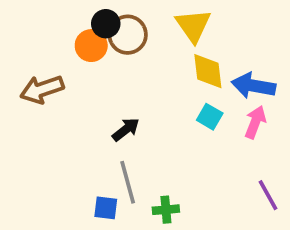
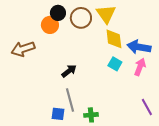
brown circle: (128, 35) -> (81, 18), moved

